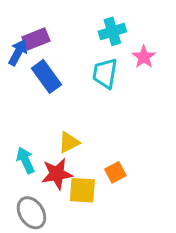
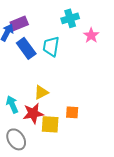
cyan trapezoid: (105, 73) -> (51, 46), moved
orange square: (115, 172) -> (72, 112), turned 32

